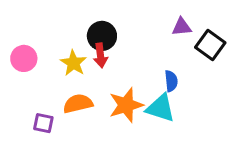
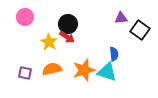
red arrow: (100, 55) -> (67, 37), turned -49
pink circle: (24, 58) -> (25, 17), moved
purple square: (43, 123) -> (25, 73), moved

